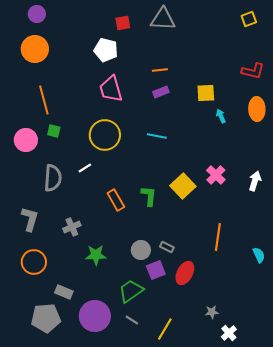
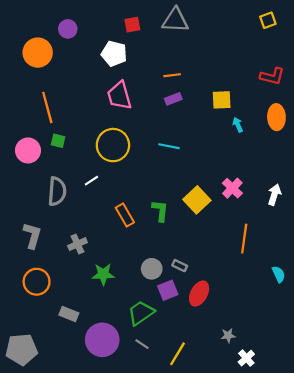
purple circle: (37, 14) -> (68, 29), moved
orange line: (218, 237) -> (244, 239), moved
gray pentagon: (46, 318) -> (22, 349), moved

